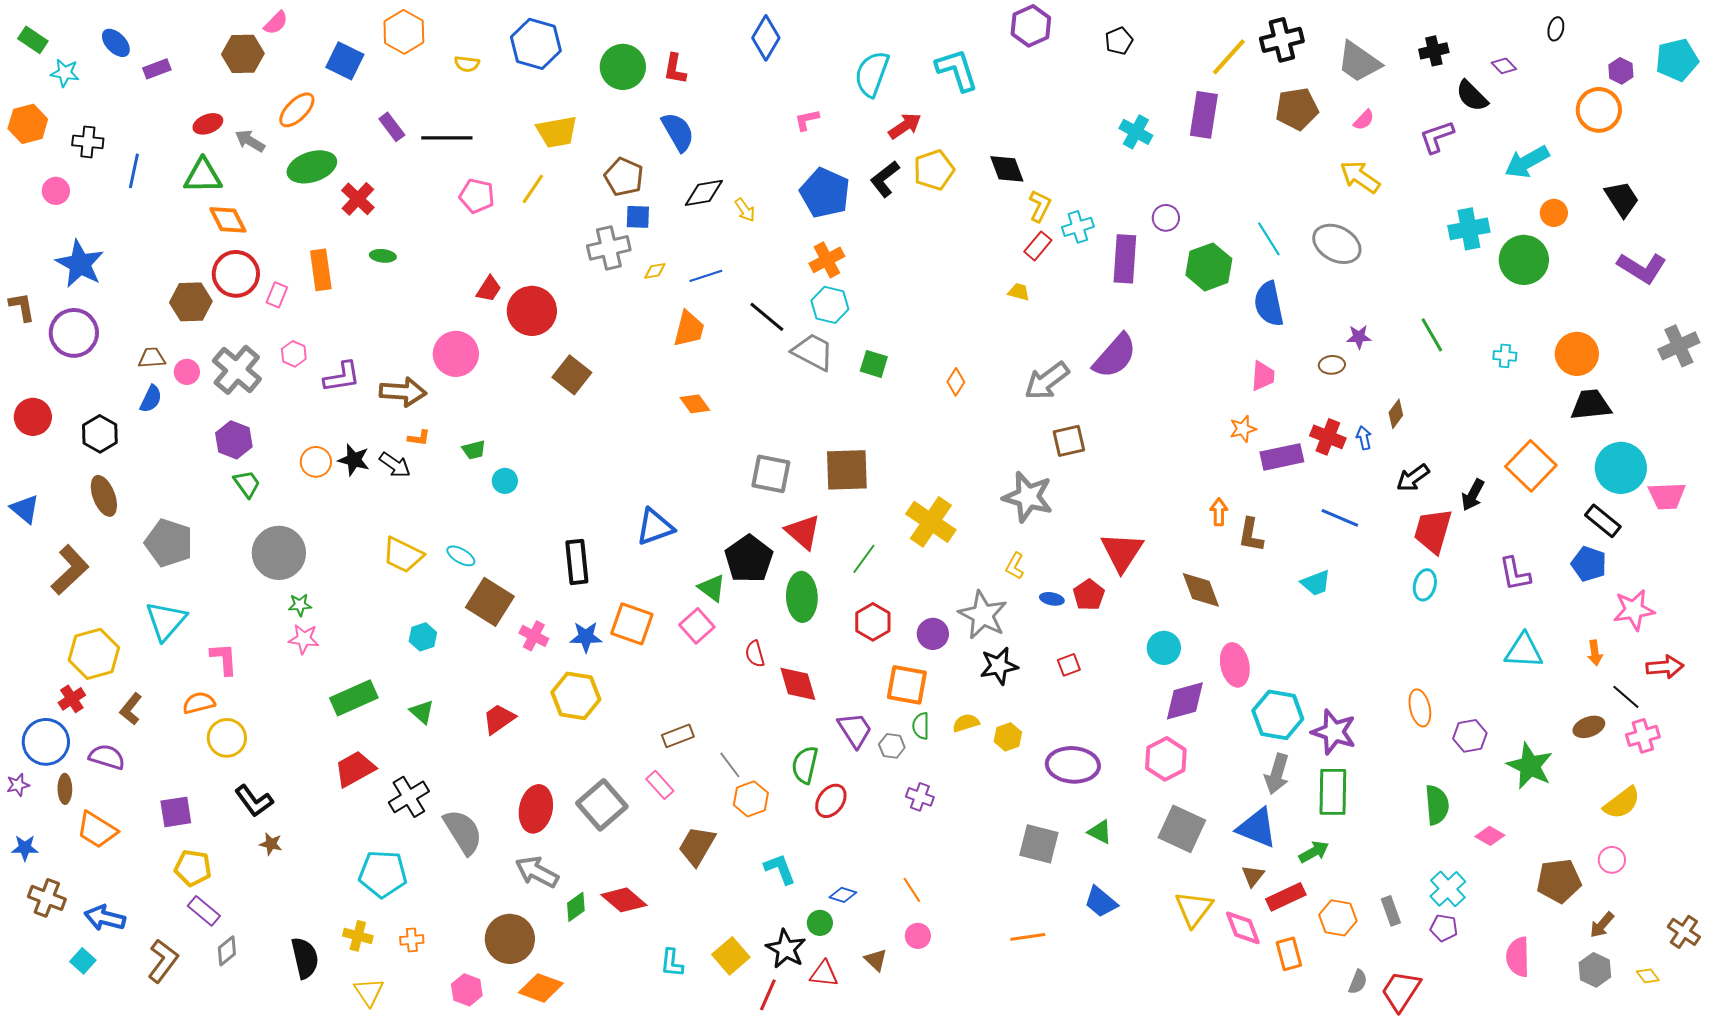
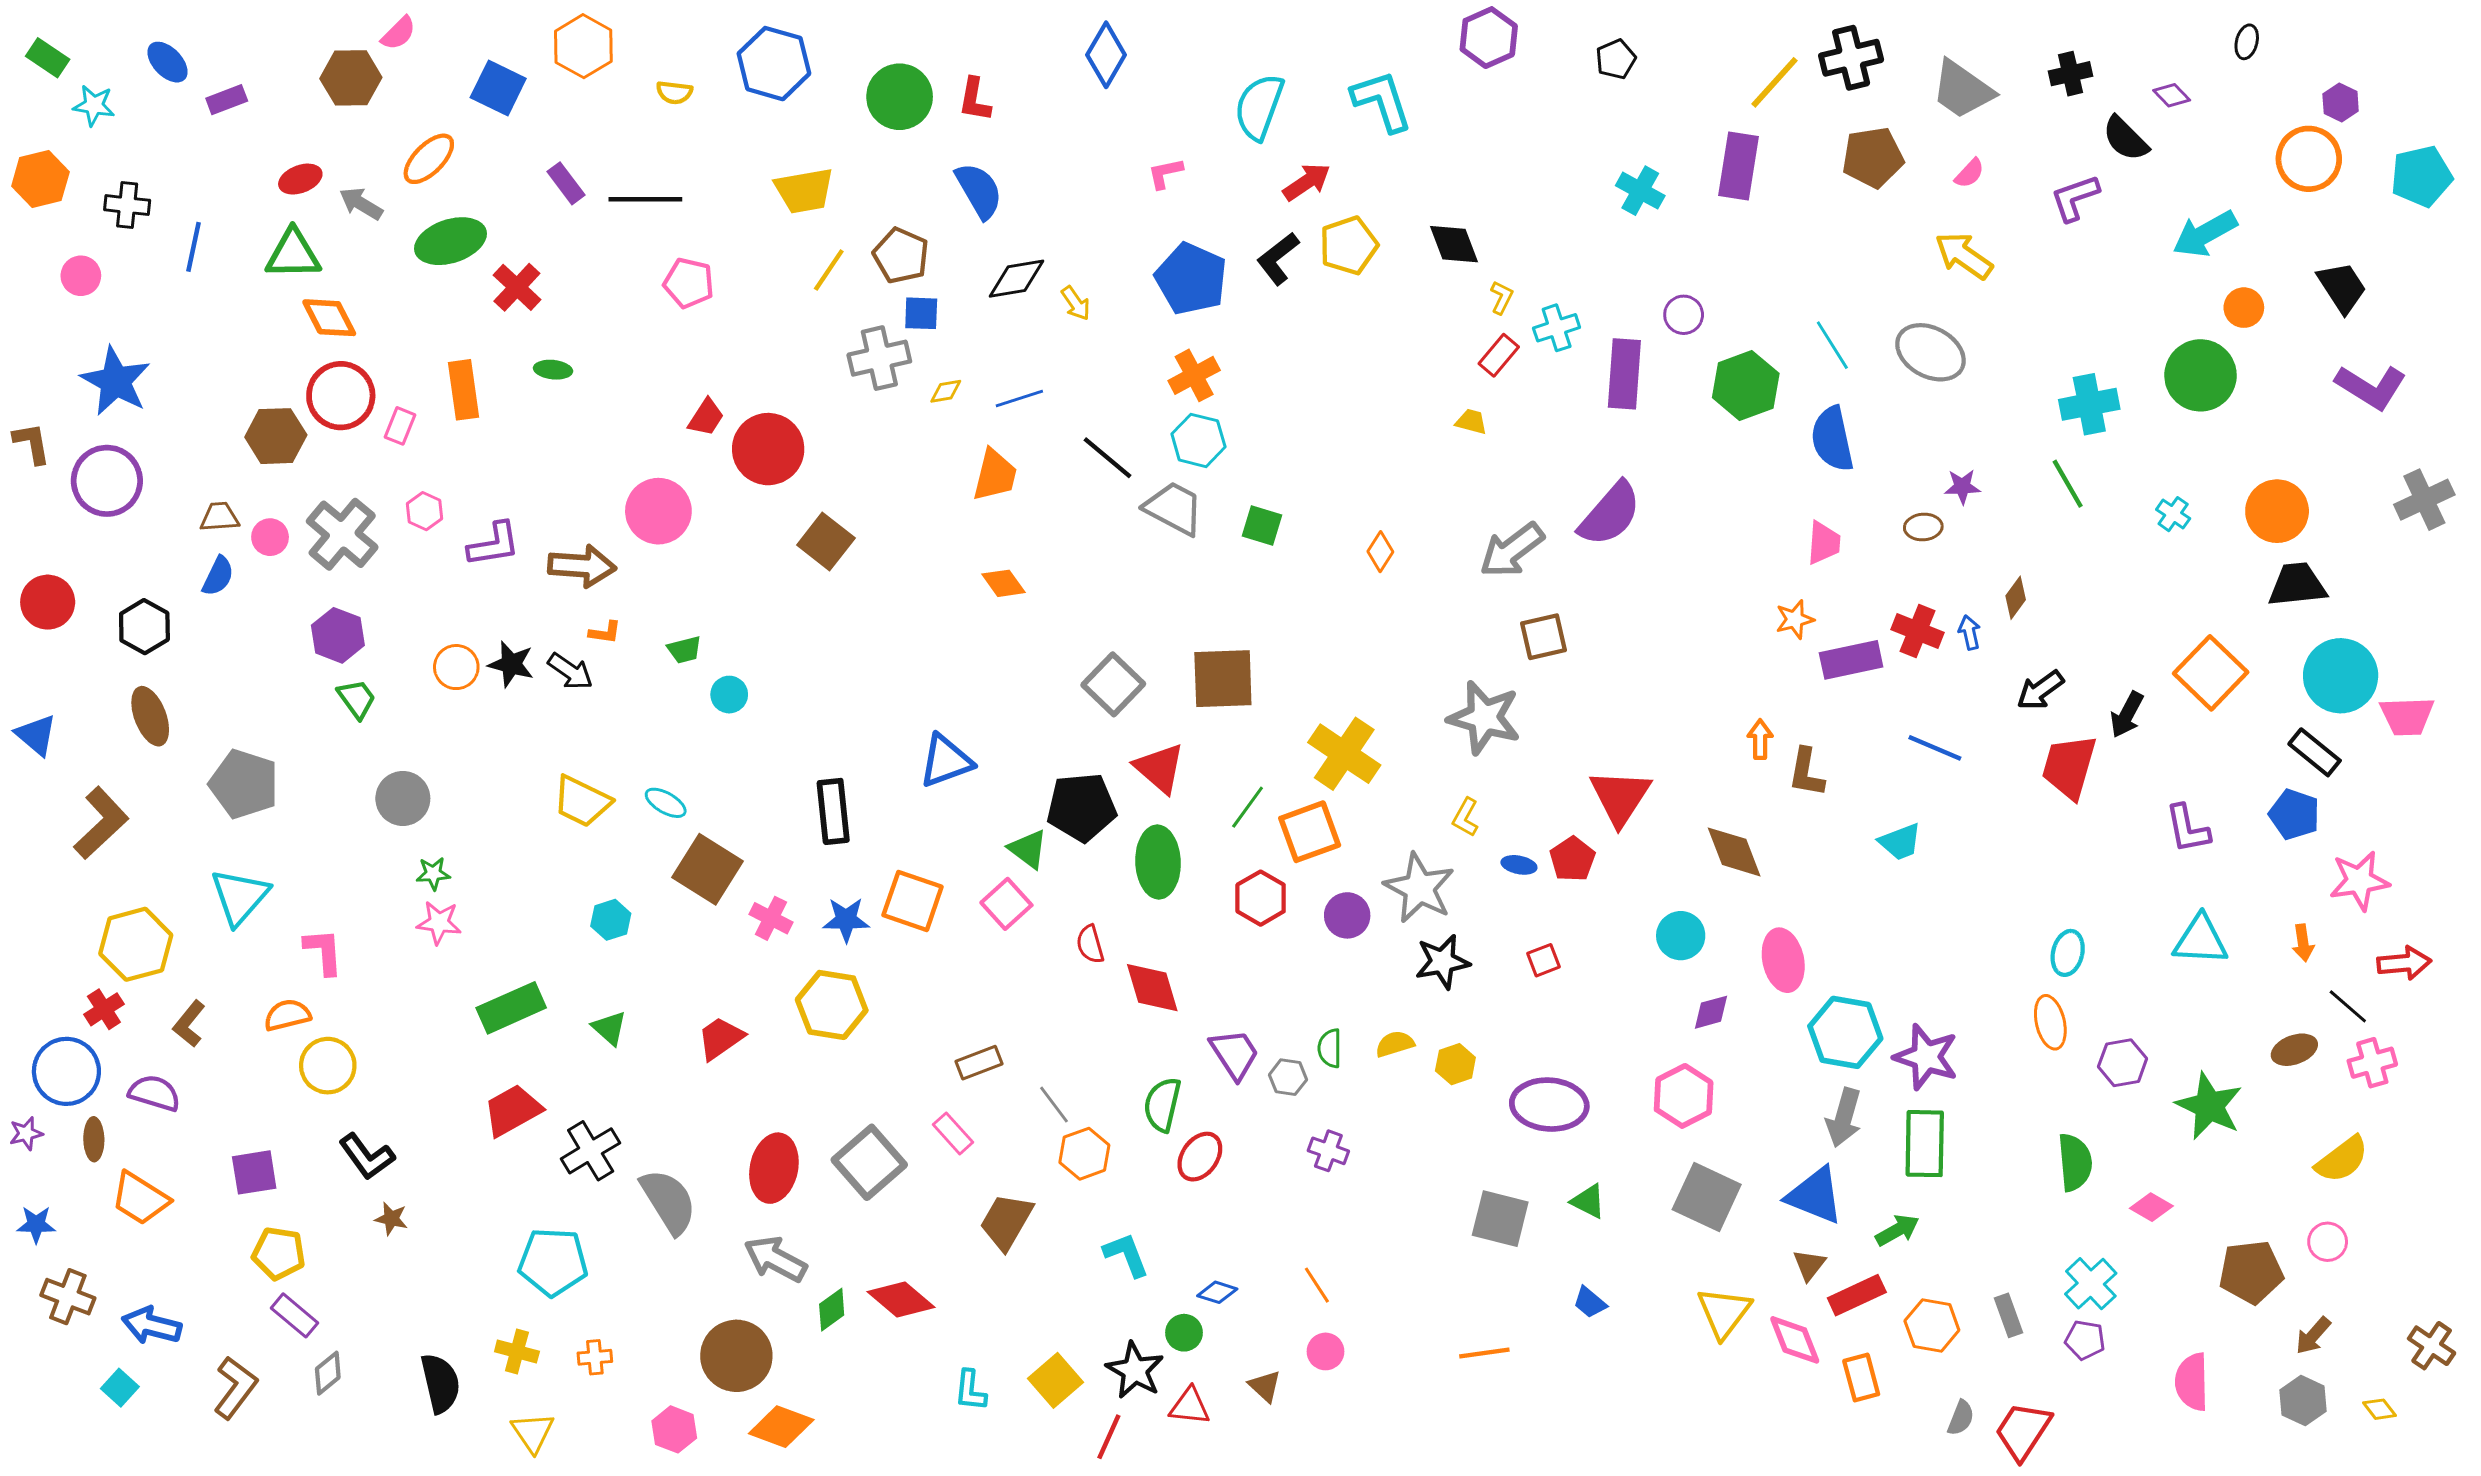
cyan pentagon: (1677, 60) -> (2421, 176), moved
yellow line: (533, 189) -> (829, 270), moved
yellow L-shape: (1040, 206) -> (1502, 297), size x0.7
cyan cross: (1469, 229) -> (2089, 404), moved
cyan cross: (1505, 356) -> (2173, 514), turned 30
gray square: (771, 474) -> (1113, 684), turned 33
gray circle: (279, 553) -> (403, 798), size x0.7
black pentagon: (749, 559) -> (1081, 807), turned 30
cyan ellipse: (1425, 585) -> (2068, 953), moved
orange square: (907, 685) -> (1310, 832), moved, turned -30
purple diamond: (1185, 701) -> (1711, 1012), size x0.6
blue trapezoid: (1101, 902) -> (1590, 1302), size x0.7

